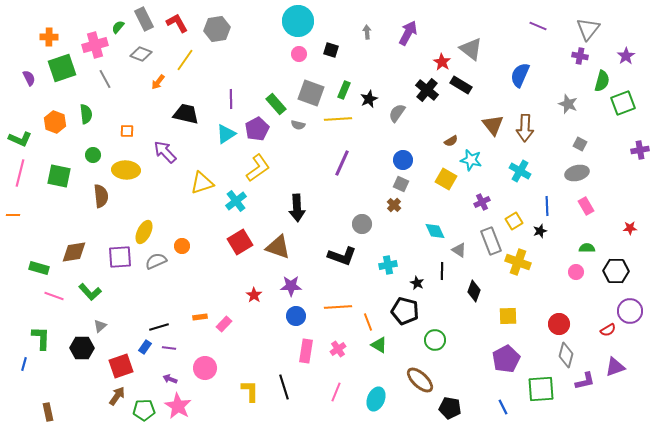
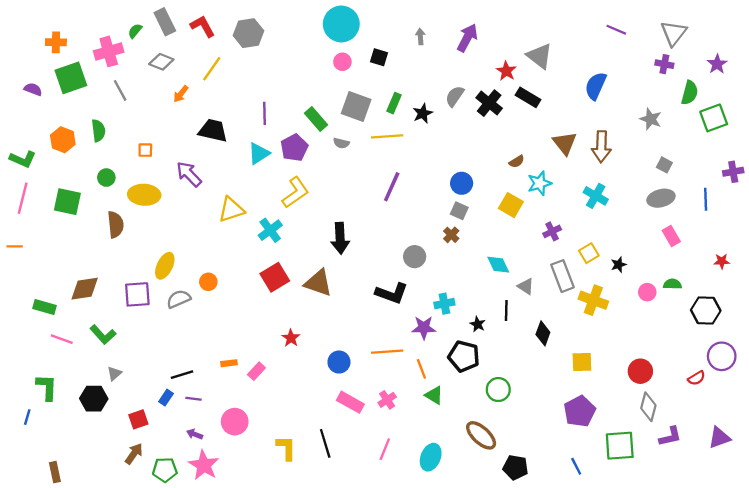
purple semicircle: (29, 78) -> (33, 89), turned -42
gray semicircle: (397, 113) -> (455, 96), moved
cyan star: (471, 160) -> (540, 183), turned -30
blue line: (547, 206) -> (706, 199), moved
pink circle: (576, 272) -> (647, 292), moved
purple star: (291, 286) -> (424, 328), moved
pink rectangle: (306, 351) -> (350, 402), turned -70
red square: (121, 366) -> (138, 419), size x0.7
purple triangle: (615, 367) -> (719, 438), moved

